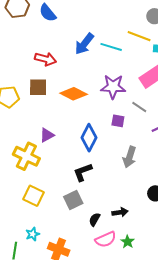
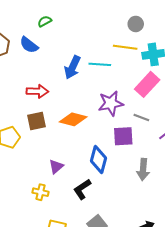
purple square: (118, 121) -> (123, 136), size x1.5
yellow cross: (26, 156) -> (41, 192), size x0.6
black L-shape: (83, 172) -> (82, 189), moved

